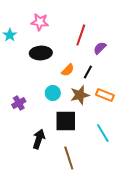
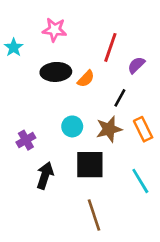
orange semicircle: (68, 70) -> (86, 79), moved
orange rectangle: (105, 95) -> (143, 129), turned 42
black arrow: (39, 139) -> (45, 176), moved

